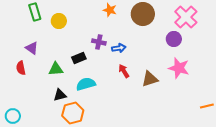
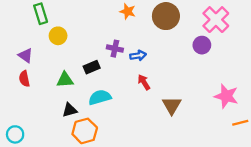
yellow circle: (59, 21) -> (58, 36), moved
purple triangle: (32, 48) -> (26, 56), moved
pink star: (179, 68) -> (226, 96), moved
brown triangle: (150, 79) -> (172, 105), moved, turned -42

